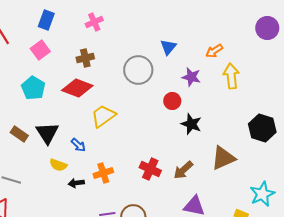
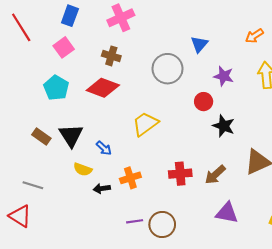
pink cross: (94, 22) -> (121, 18), size x1.4
orange arrow: (214, 51) -> (254, 36), moved
brown cross: (85, 58) -> (111, 56), turned 30
yellow trapezoid: (103, 116) -> (145, 124), moved
red cross: (150, 169) -> (180, 174), turned -30

